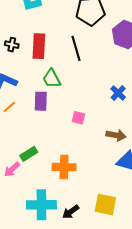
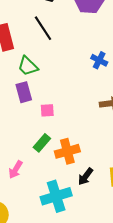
pink square: (78, 118) -> (47, 110), moved
green rectangle: (29, 154) -> (42, 143), moved
black arrow: (71, 212) -> (85, 177), moved

